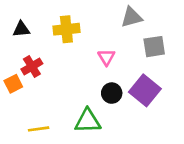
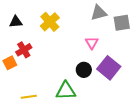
yellow cross: (66, 29) -> (50, 22), turned -36
gray square: (154, 47) -> (122, 23), moved
pink triangle: (106, 57) -> (92, 43), moved

